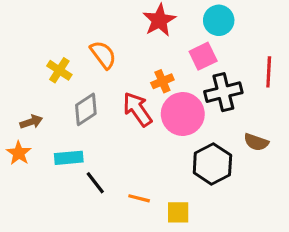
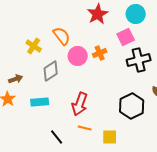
red arrow: (137, 109) -> (80, 104), moved, turned -125
pink circle: (183, 114) -> (78, 56), moved, size x0.7
black line: (95, 183) -> (57, 137), moved

